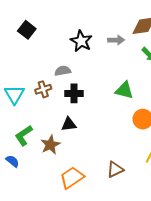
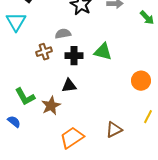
green triangle: (124, 90) -> (103, 52), moved
cyan triangle: (14, 94) -> (16, 22), moved
green L-shape: (24, 135) -> (25, 97), turned -85

